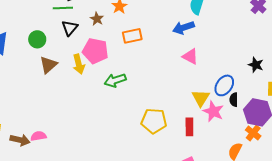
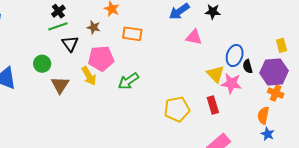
orange rectangle: (132, 36) -> (132, 34), turned 36
black star: (256, 65) -> (213, 12), moved

